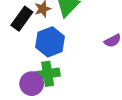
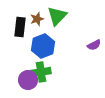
black rectangle: (22, 19) -> (20, 27), turned -30

